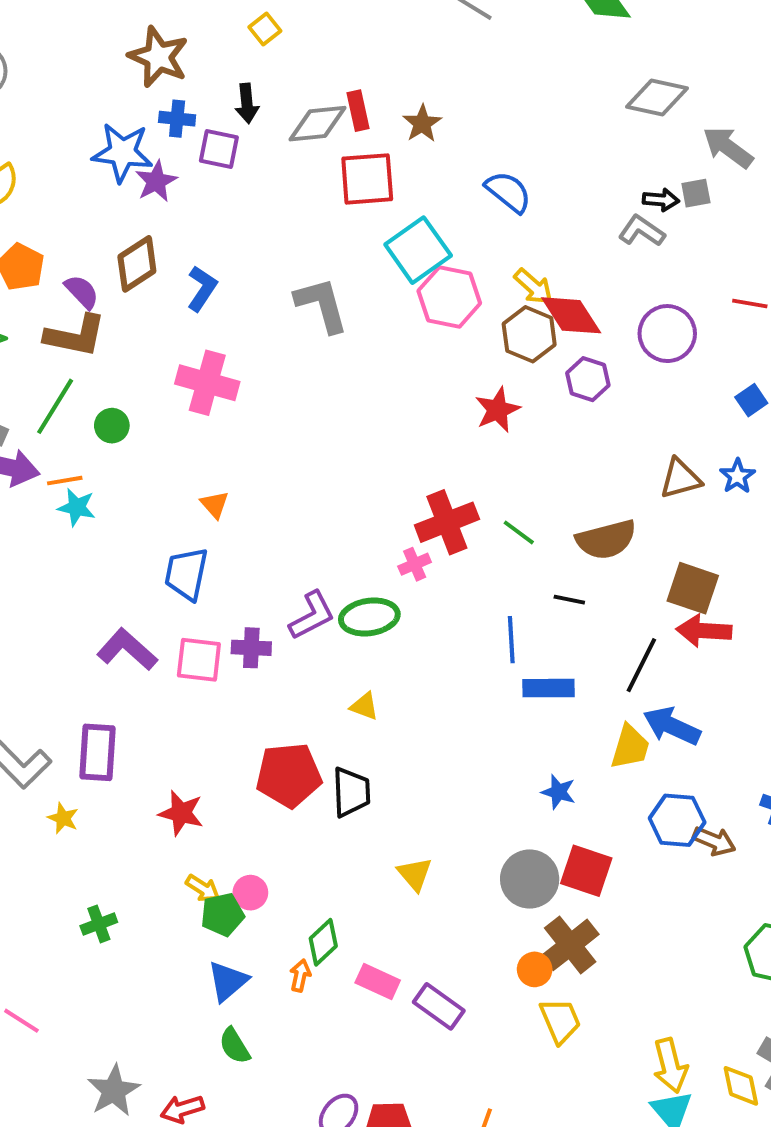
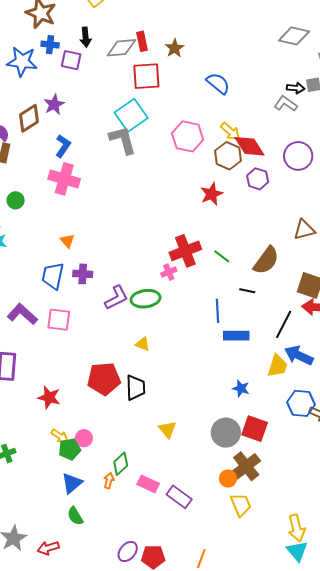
purple star: (156, 181) -> (54, 104), moved
cyan square: (418, 250) -> (131, 115), moved
blue L-shape: (202, 288) -> (63, 146), moved
brown semicircle: (606, 540) -> (266, 260), turned -40
purple cross: (251, 648) -> (83, 274), moved

